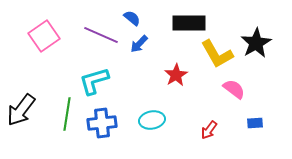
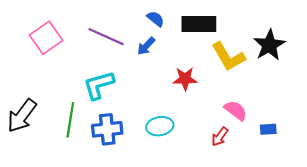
blue semicircle: (132, 18) -> (156, 19), moved
red star: (176, 75) -> (185, 79), turned 30
pink semicircle: (234, 89) -> (236, 110), moved

